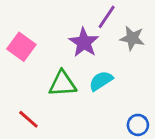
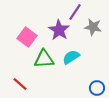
pink square: (21, 47) -> (27, 37), moved

